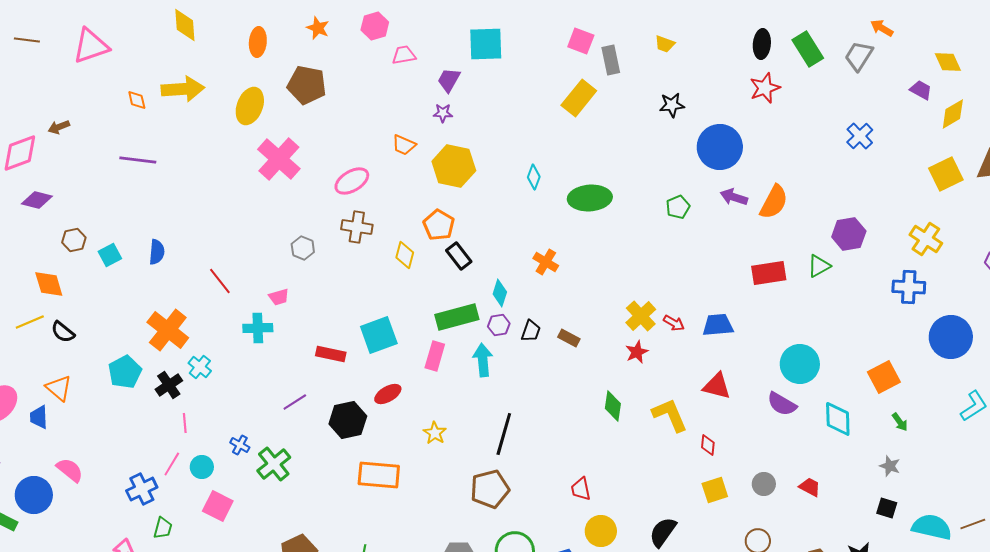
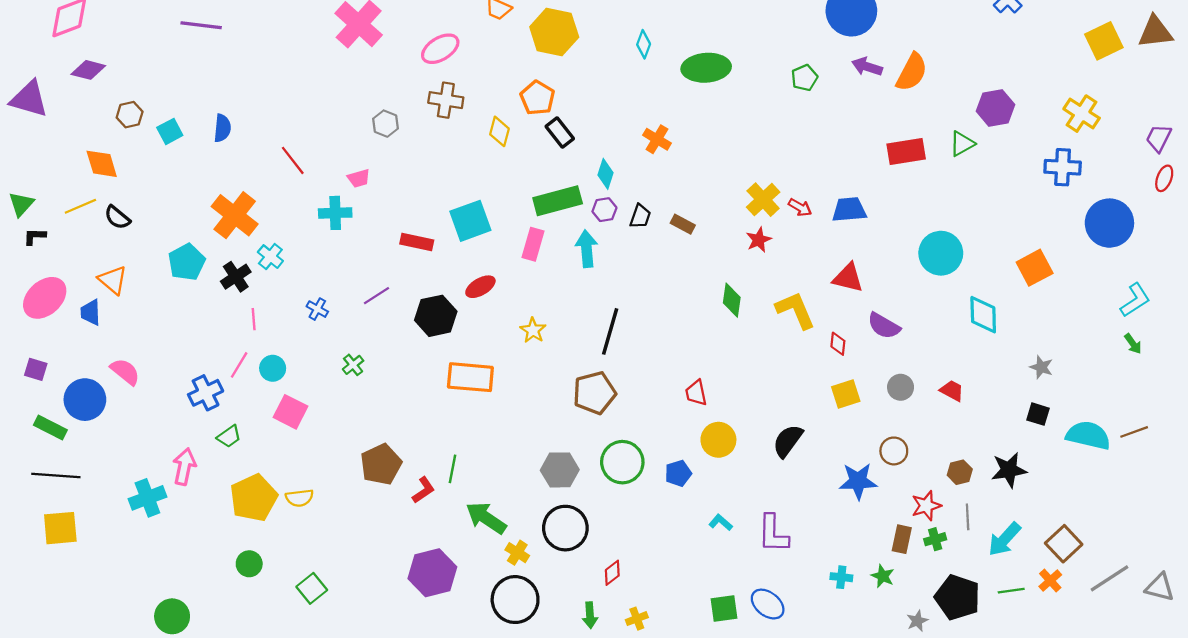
purple semicircle: (782, 404) -> (884, 326), moved
green arrow: (900, 422) -> (1133, 344), moved
blue cross: (240, 445) -> (317, 309), moved
green cross: (274, 464) -> (353, 365), size x0.6
green trapezoid: (163, 528) -> (229, 436), turned 40

